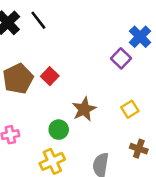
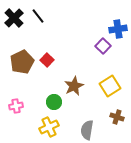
blue cross: (140, 37) -> (118, 29), turned 36
yellow square: (130, 109) -> (110, 86), size x1.5

